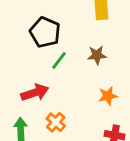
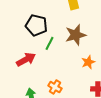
brown star: (97, 55) -> (76, 35), size x1.5
red arrow: (35, 93) -> (26, 60), moved

